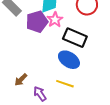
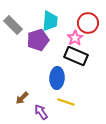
pink star: (55, 20) -> (75, 38), moved
blue ellipse: (69, 60) -> (57, 78), moved, turned 60

